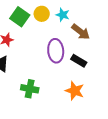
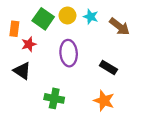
brown arrow: (81, 32) -> (119, 27), moved
purple ellipse: (56, 51) -> (69, 53), moved

